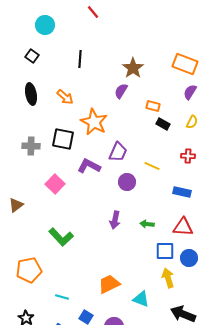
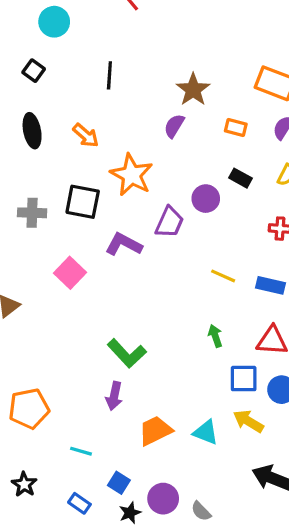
orange rectangle: (153, 106) -> (236, 128), moved
yellow line: (152, 166) -> (223, 276), moved
purple circle: (127, 182) -> (206, 199), moved
purple arrow: (115, 220) -> (114, 396), moved
green arrow: (147, 224) -> (215, 336), turned 64
green L-shape: (61, 237) -> (127, 353), moved
yellow arrow: (168, 278) -> (248, 421), turned -42
cyan triangle: (141, 299) -> (206, 432), moved

